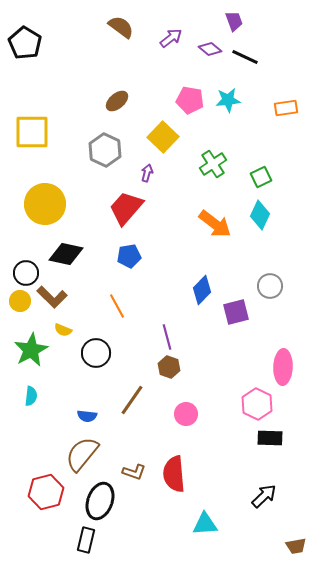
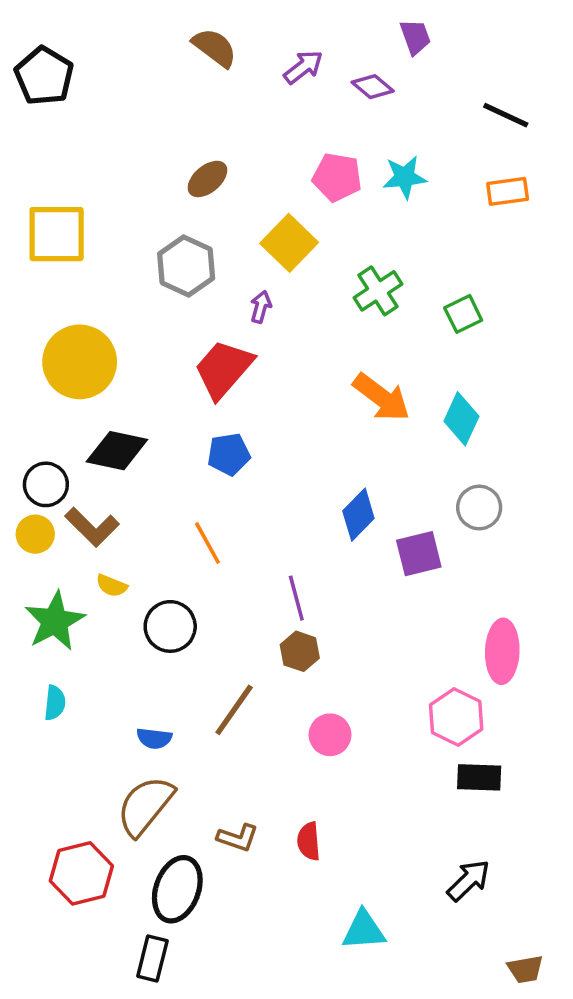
black line: (245, 57) -> (506, 115), moved
cyan diamond: (260, 215) -> (461, 419), moved
red semicircle: (174, 474) -> (309, 841), size x0.6

